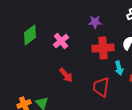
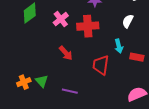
red cross: (103, 48) -> (88, 26), moved

